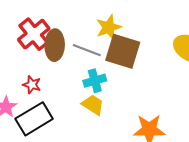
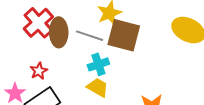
red star: (32, 85) -> (39, 71), turned 30

